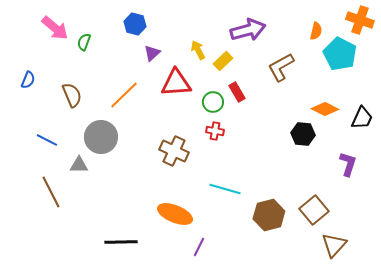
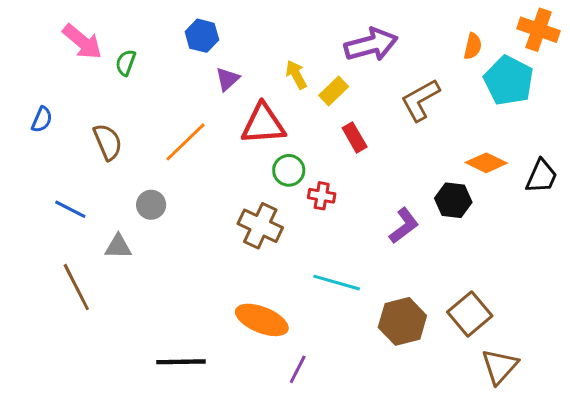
green circle: (213, 102) -> (289, 170), moved
gray circle: (101, 137) -> (151, 205), size x0.6
purple L-shape: (348, 164) -> (404, 226), moved, turned 35

